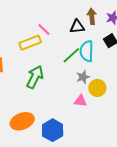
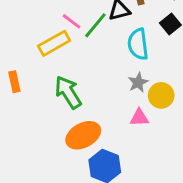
green line: (71, 55) -> (95, 25), moved
green arrow: (35, 77) -> (68, 92), turned -50
orange ellipse: (22, 121) -> (83, 135), moved

